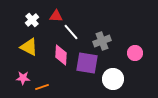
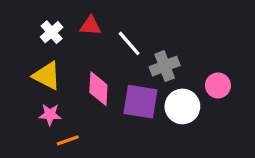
white line: (71, 32) -> (129, 43), moved
pink star: (23, 78) -> (50, 115), moved
white circle: (113, 79) -> (182, 106), moved

